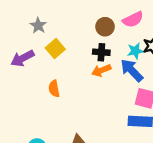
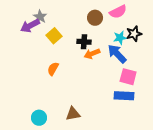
black cross: (101, 52) -> (84, 42), moved
purple arrow: (22, 58) -> (30, 26), moved
orange semicircle: (54, 89) -> (53, 69), turned 40

